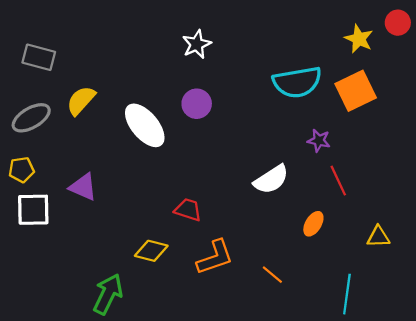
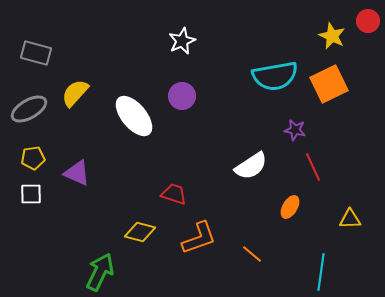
yellow pentagon: (21, 170) -> (33, 158), moved
white square: (33, 210) -> (31, 194), size x0.7

